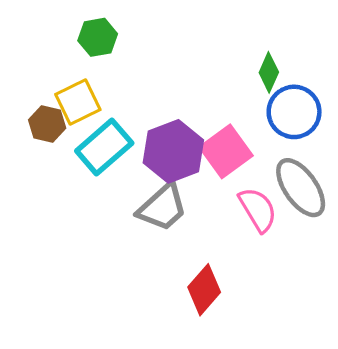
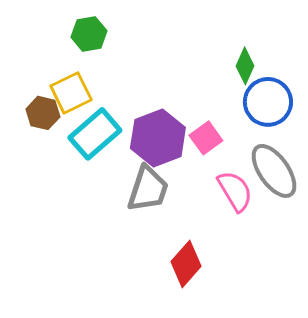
pink square: (226, 151) -> (206, 138), size x0.7
gray trapezoid: (162, 207) -> (148, 189), turned -30

